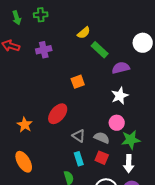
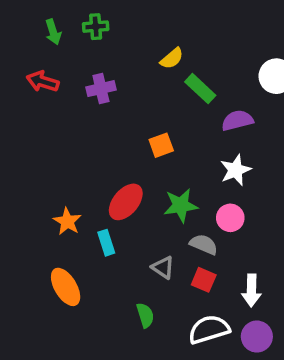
gray triangle: (79, 136) -> (163, 267), moved
green star: (131, 140) -> (181, 205), moved
cyan rectangle: (79, 159) -> (106, 243), moved

